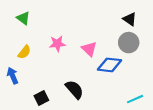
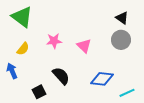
green triangle: (23, 18) -> (22, 17), size x1.6
blue diamond: (110, 65) -> (102, 79), moved
black semicircle: (74, 89) -> (61, 76), moved

